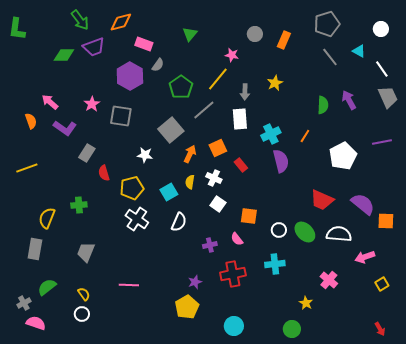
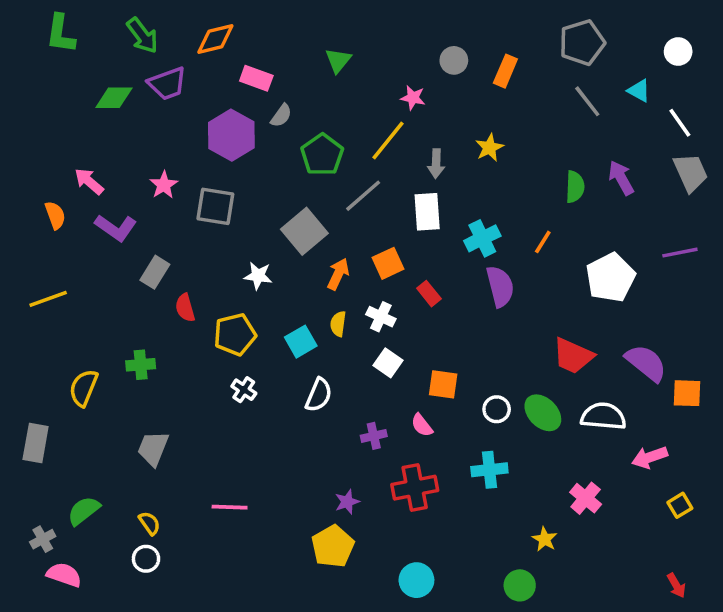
green L-shape: (17, 29) -> (61, 34), moved
white cross: (137, 219) -> (244, 390), size x0.6
gray rectangle: (35, 249) -> (36, 443), moved

